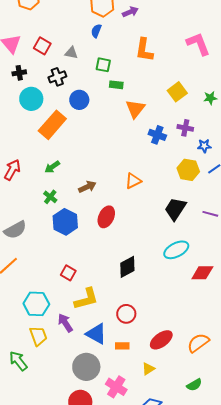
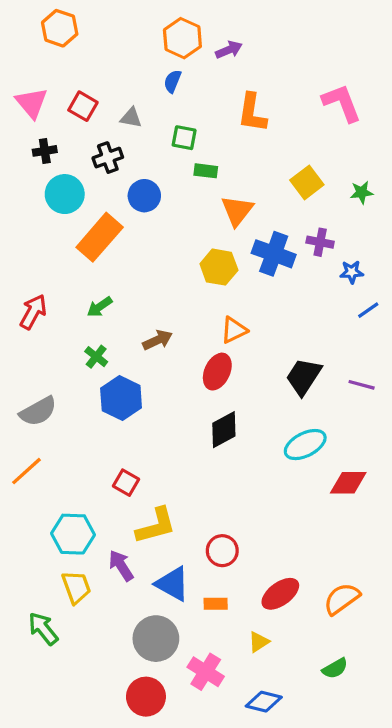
blue cross: (157, 135) -> (274, 254), size x1.4
yellow hexagon: (188, 170) -> (219, 267), moved
red ellipse: (106, 217) -> (217, 372), moved
black diamond: (127, 267) -> (224, 430), moved

